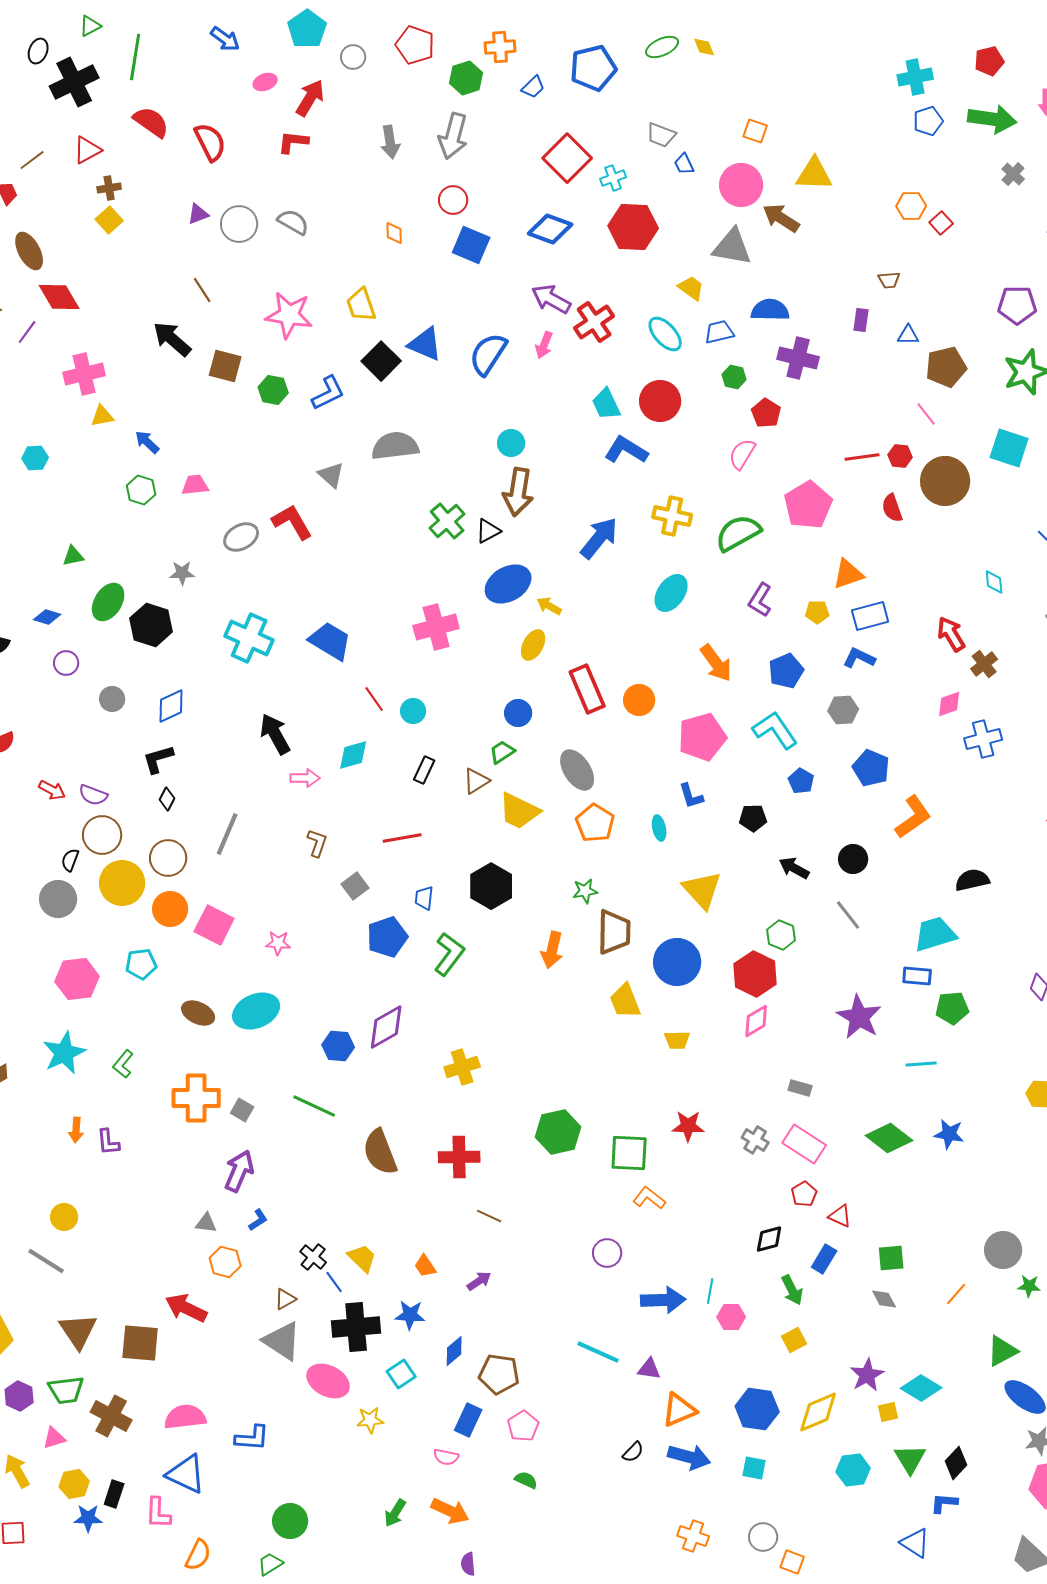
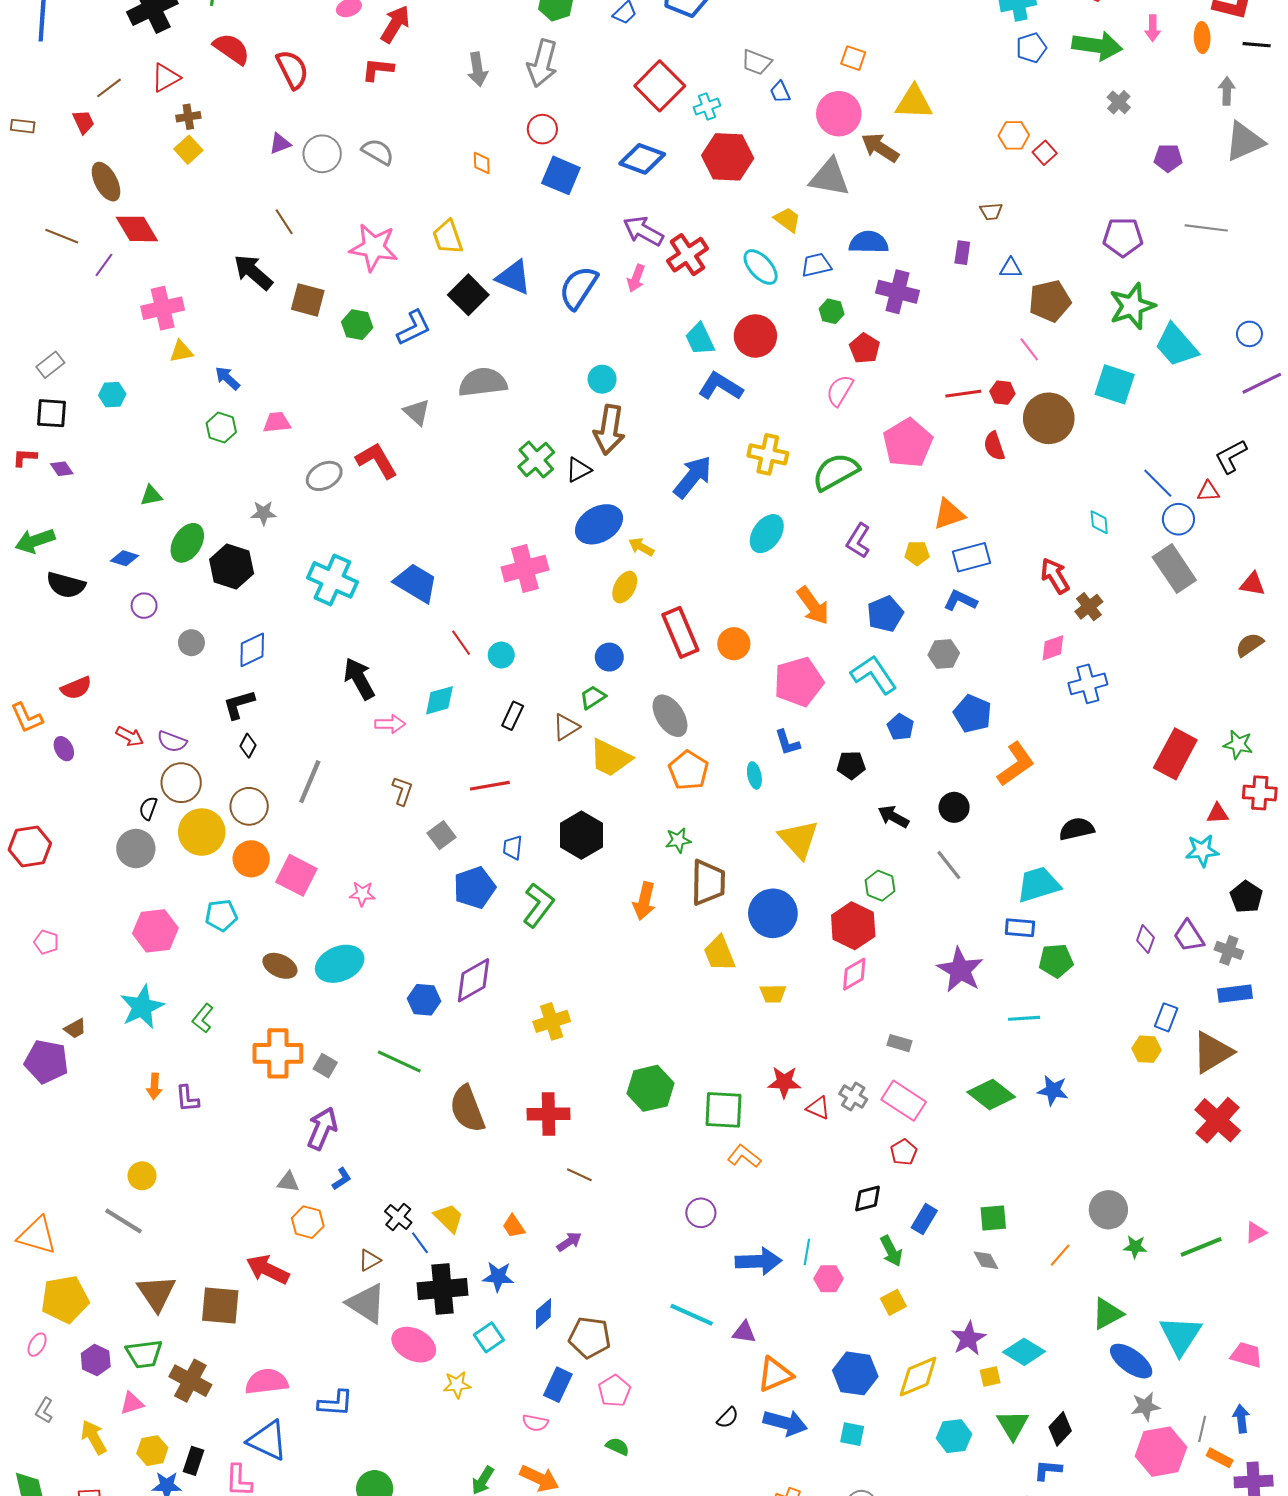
red triangle: (840, 1216) -> (818, 1108), moved

